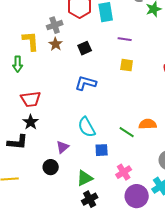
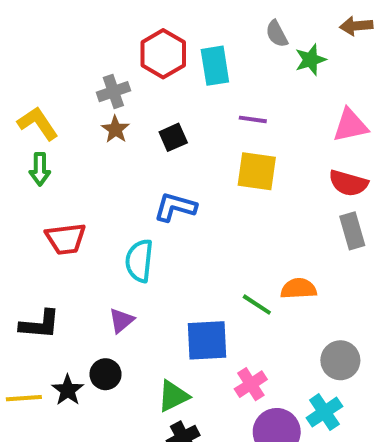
yellow L-shape: (31, 41) -> (38, 123), moved, turned -30
yellow square: (127, 65) -> (257, 171), size x1.5
black star: (31, 122) -> (68, 390), moved
cyan semicircle: (87, 127) -> (139, 261), moved, turned 35
purple triangle: (63, 147) -> (121, 320), moved
blue square: (102, 150) -> (207, 340), size x1.6

